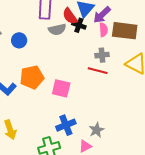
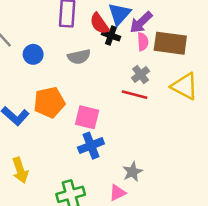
gray semicircle: (57, 29) -> (79, 57), moved
gray cross: (102, 55) -> (141, 75), turned -32
blue cross: (66, 125) -> (91, 146), moved

